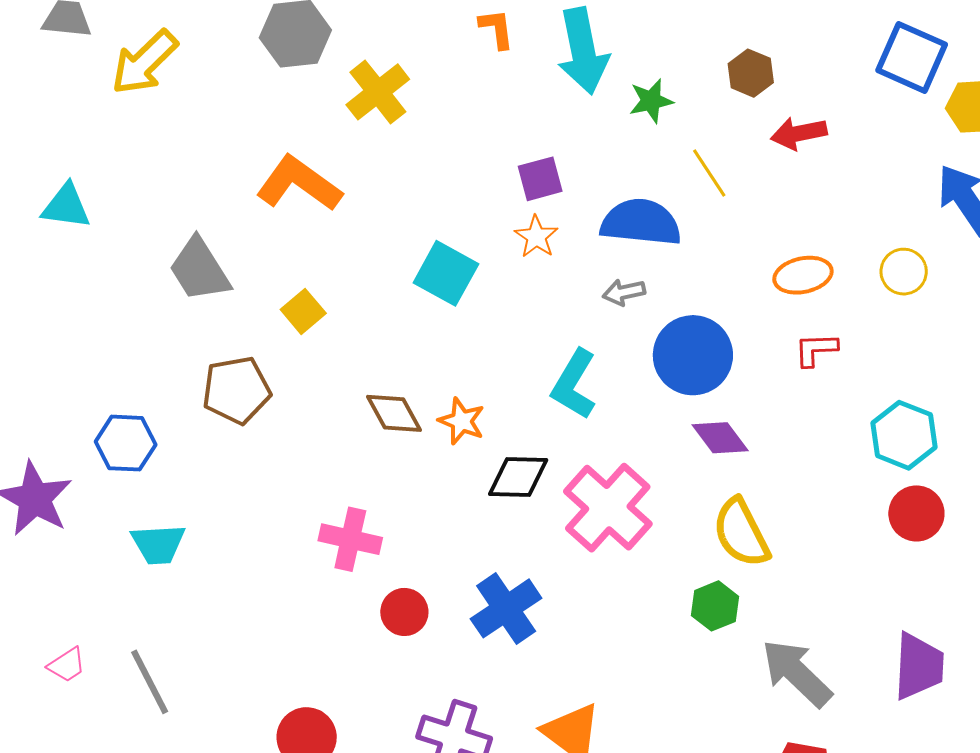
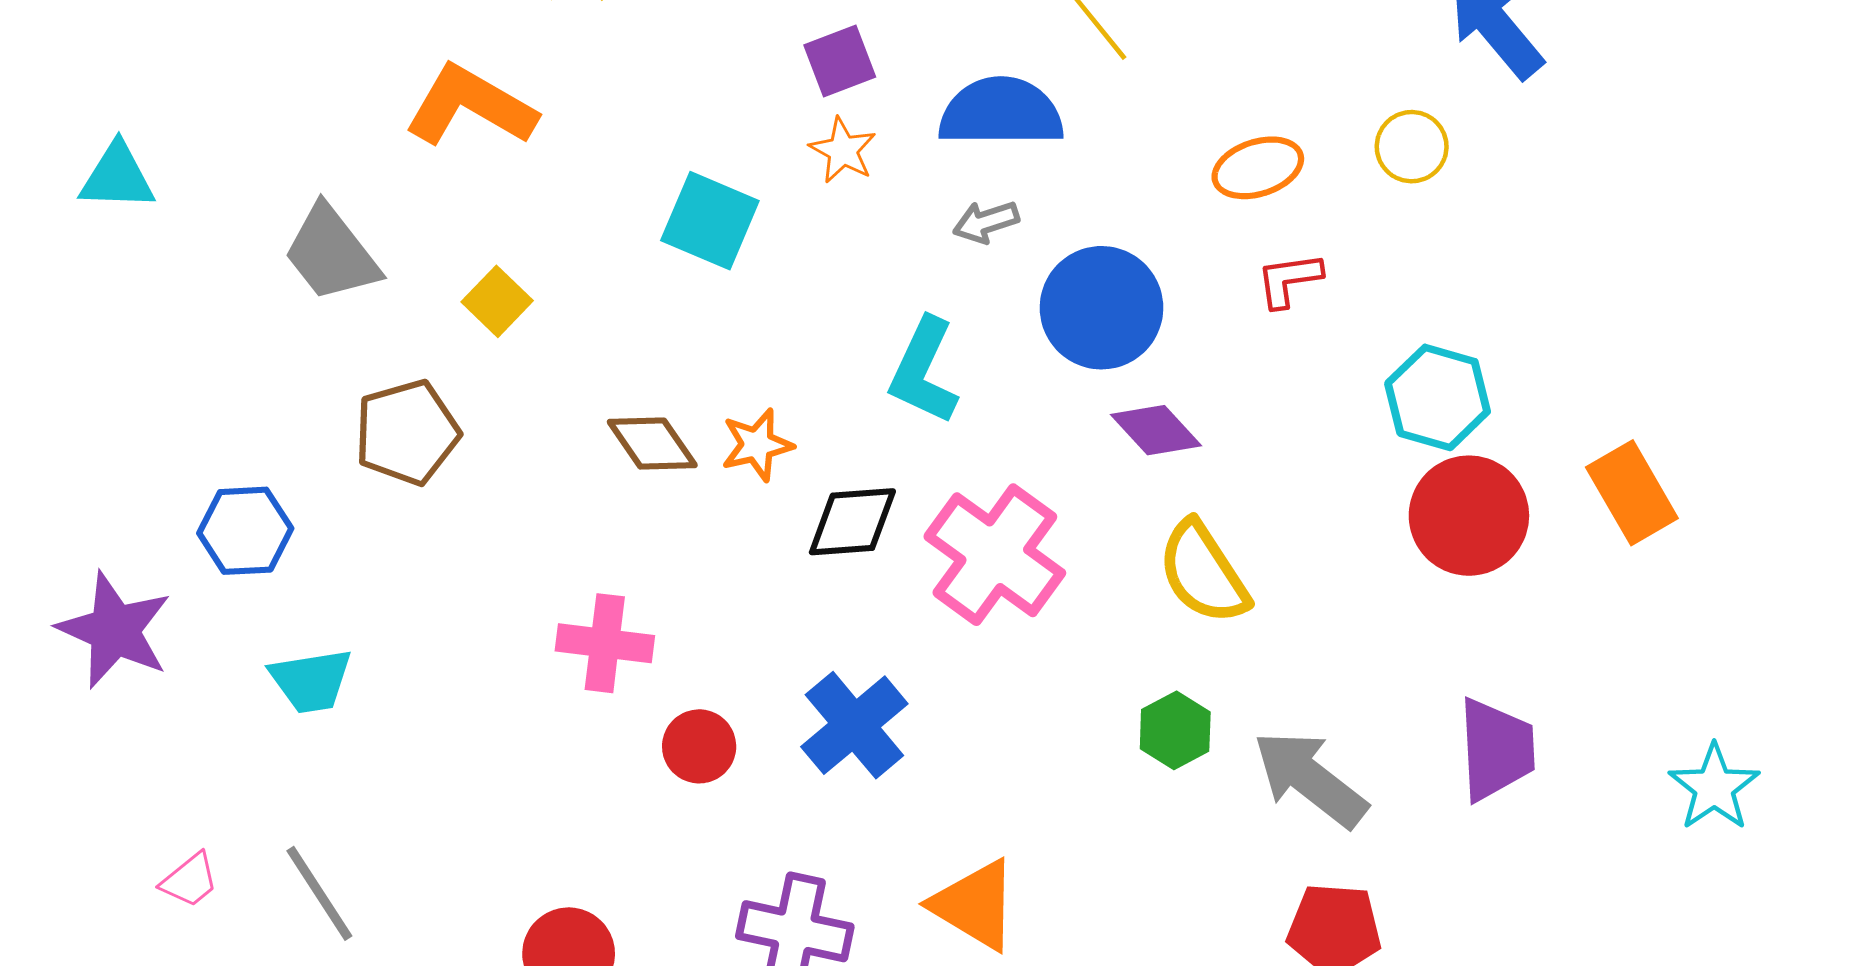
orange star: (462, 421) -> (757, 445), turned -30
red circle: (916, 513) -> (1469, 516), size x1.4
green hexagon: (715, 606) -> (1175, 730), moved

